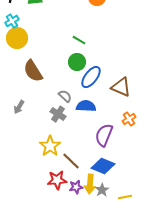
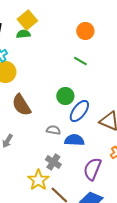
green line: (79, 40) -> (80, 61), moved
gray semicircle: (65, 96) -> (53, 130), turned -32
gray cross: (58, 114) -> (53, 162), moved

